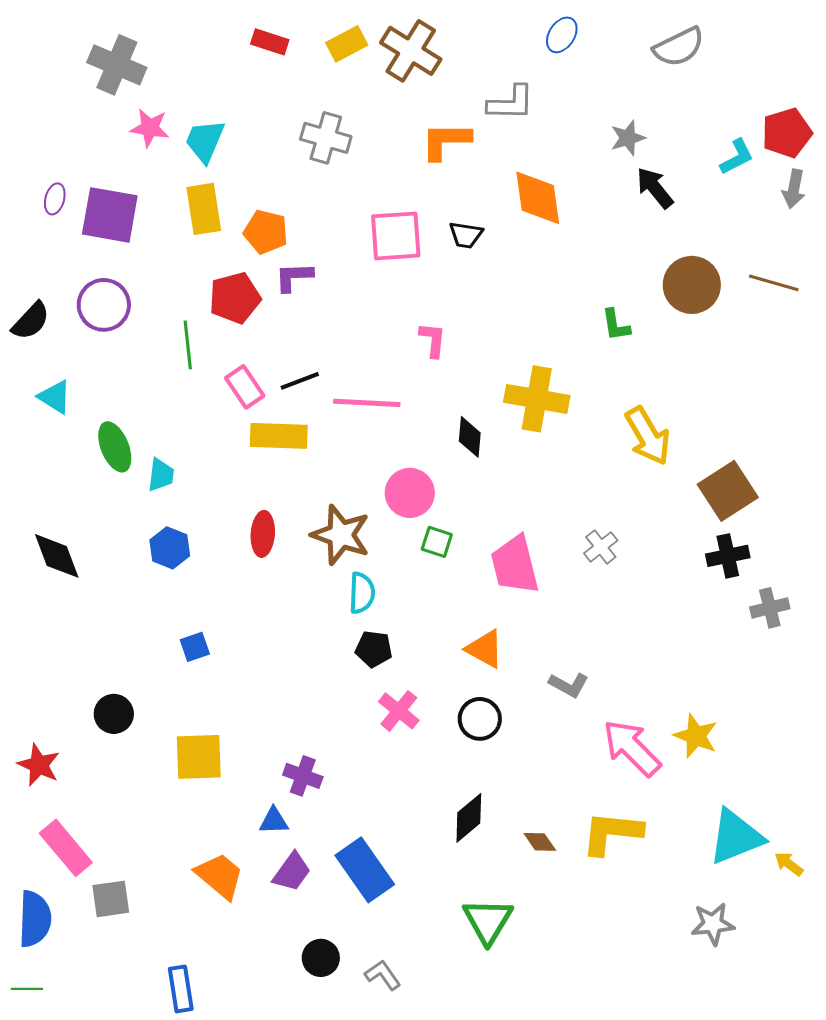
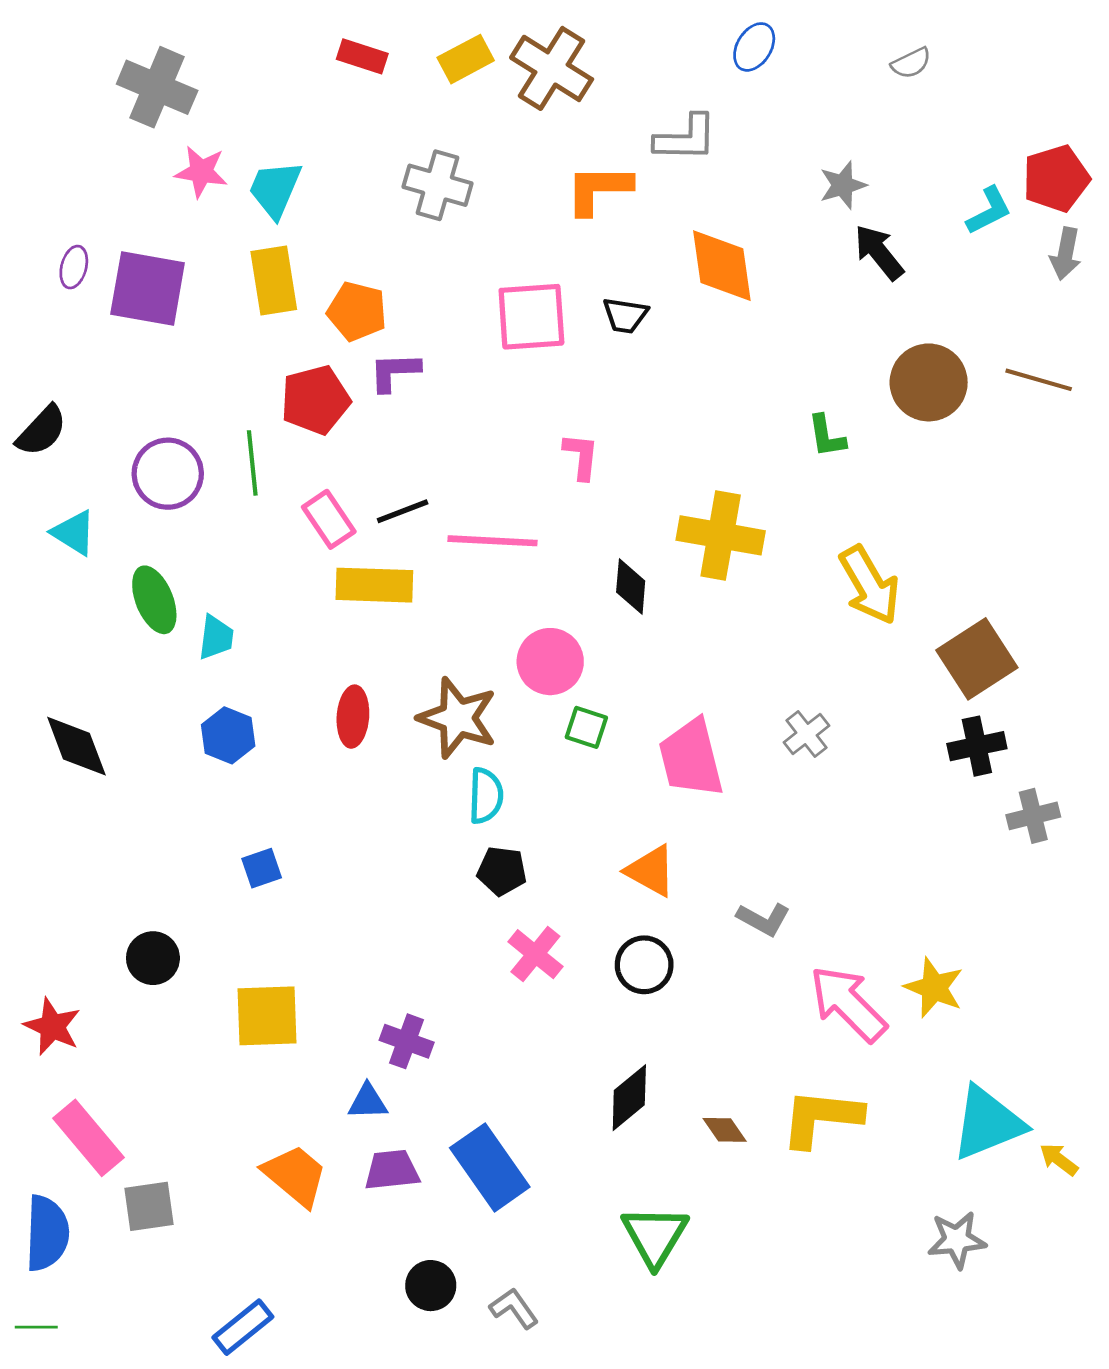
gray semicircle: (679, 47) -> (911, 63), size x0.6
purple circle: (104, 305) -> (168, 474), moved
purple trapezoid: (292, 872) -> (392, 1170), turned -132
blue rectangle: (181, 989) -> (243, 1327), turned 60

